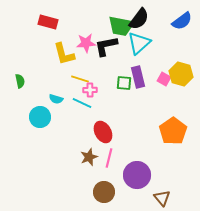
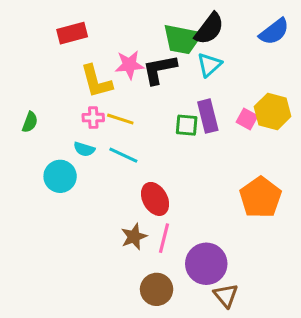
red rectangle: (48, 22) -> (72, 33), turned -30
cyan triangle: (139, 43) -> (209, 65), size x0.7
green semicircle: (20, 81) -> (30, 122), turned 32
pink cross: (90, 90) -> (93, 118), moved
brown triangle: (162, 198) -> (226, 295), moved

